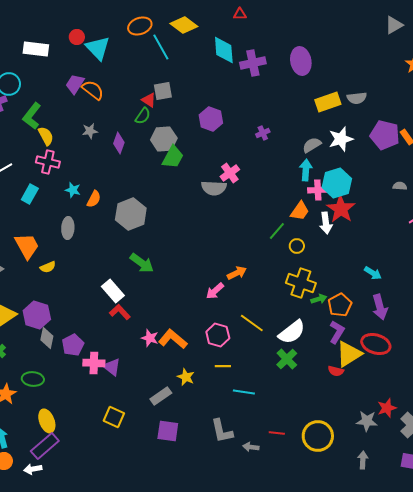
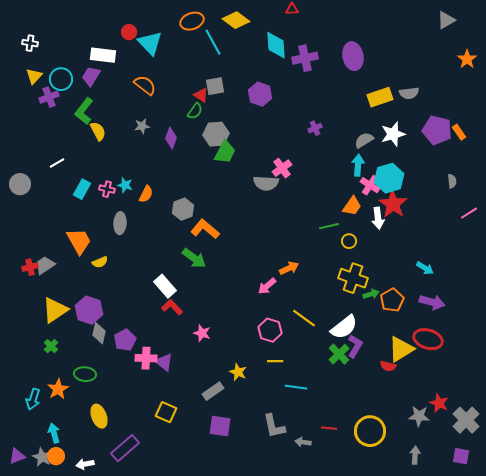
white rectangle: (36, 49) -> (103, 55), moved
purple trapezoid: (75, 84) -> (91, 76), moved
purple hexagon: (211, 119) -> (260, 94), moved
pink cross: (48, 162) -> (107, 189), moved, size x0.7
gray semicircle: (400, 186) -> (452, 181), turned 80
pink cross: (318, 190) -> (370, 185), turned 36
gray hexagon: (131, 214) -> (183, 209), size x0.7
green line: (277, 231) -> (329, 226), turned 36
purple arrow: (380, 307) -> (432, 302), turned -60
purple L-shape: (337, 332) -> (355, 346), moved
orange L-shape: (173, 339) -> (205, 229), moved
red star: (387, 408) -> (439, 403), turned -30
purple rectangle: (45, 446) -> (125, 448), moved

